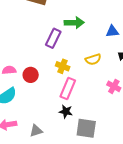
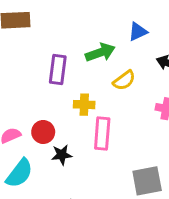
green arrow: (74, 23) -> (100, 52), moved
black star: (66, 111) -> (62, 155), moved

